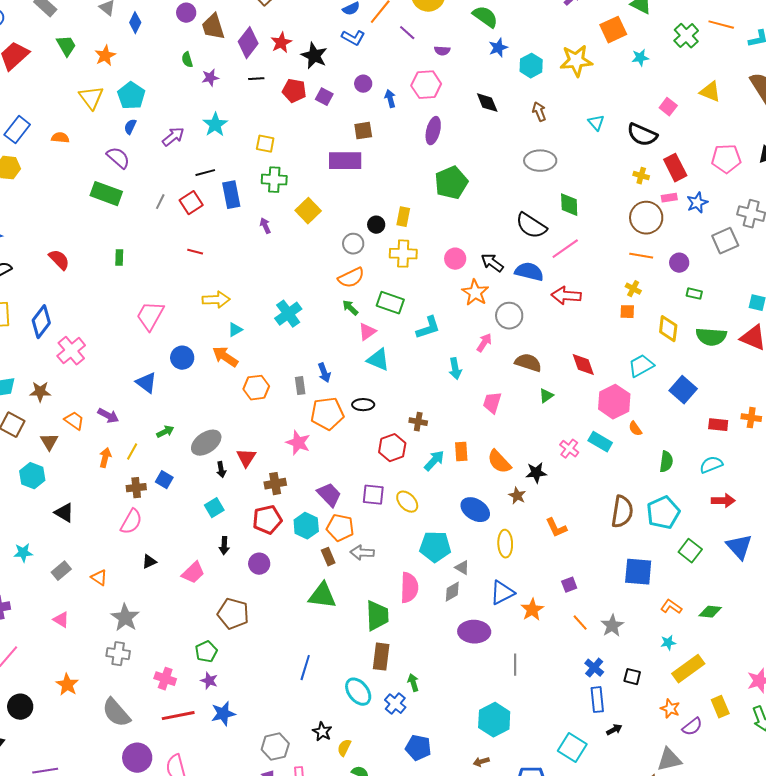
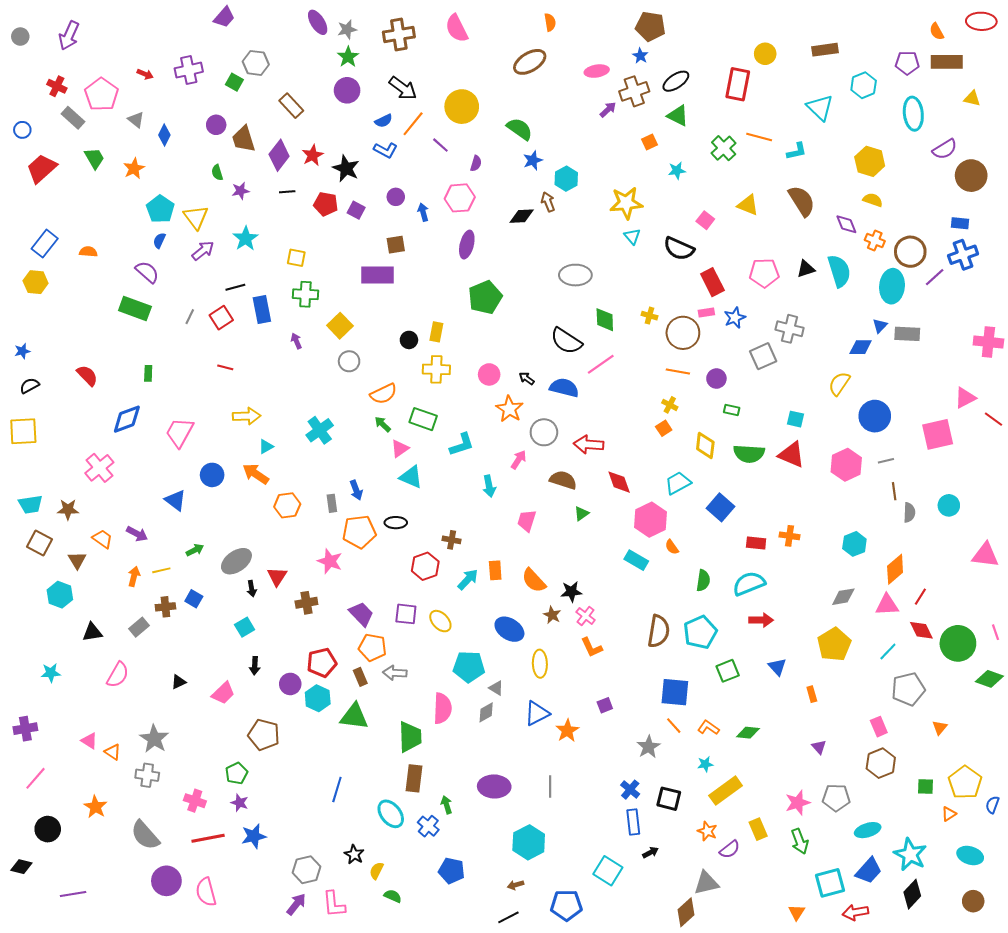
orange square: (613, 30) -> (649, 142), size x0.6
purple semicircle: (442, 51) -> (476, 163), turned -77
yellow star: (576, 61) -> (626, 203), moved
yellow triangle: (91, 98) -> (196, 217), moved
black diamond: (487, 103) -> (522, 216), turned -70
brown arrow: (539, 112) -> (548, 202), moved
yellow cross: (641, 176) -> (649, 316), moved
gray circle: (353, 244) -> (349, 361), moved
black arrow: (492, 263) -> (527, 379), size x0.7
red arrow: (566, 296) -> (589, 444), moved
orange square: (627, 312) -> (664, 428), turned -35
blue diamond: (41, 322) -> (127, 419), moved, turned 32
pink cross: (569, 449) -> (586, 616), moved
yellow line: (132, 452) -> (161, 570), turned 48
cyan semicircle: (711, 465) -> (749, 584), size x1.4
black triangle: (64, 513) -> (92, 632), turned -40
red pentagon: (267, 520) -> (322, 663), moved
pink semicircle: (131, 522) -> (118, 675), moved
cyan hexagon: (306, 526) -> (318, 698), moved
blue triangle: (739, 547) -> (777, 667), size x0.7
green square: (690, 551) -> (728, 671), turned 30
gray rectangle: (61, 571) -> (139, 627), moved
orange triangle: (99, 578) -> (113, 752), moved
orange line: (580, 623) -> (674, 726), moved
purple ellipse: (474, 632) -> (494, 786), moved
black square: (632, 677) -> (669, 799), size x1.4

